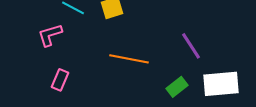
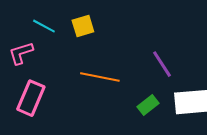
pink rectangle: (60, 80) -> (31, 98), size x1.6

